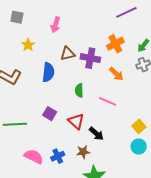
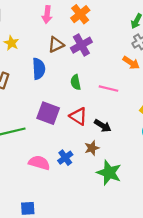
pink arrow: (55, 25) -> (47, 15), moved
orange cross: (115, 44) -> (80, 14), moved
purple cross: (90, 58) -> (81, 45), turned -30
orange arrow: (116, 74) -> (131, 63), moved
purple square: (50, 114) -> (48, 113), size x1.5

